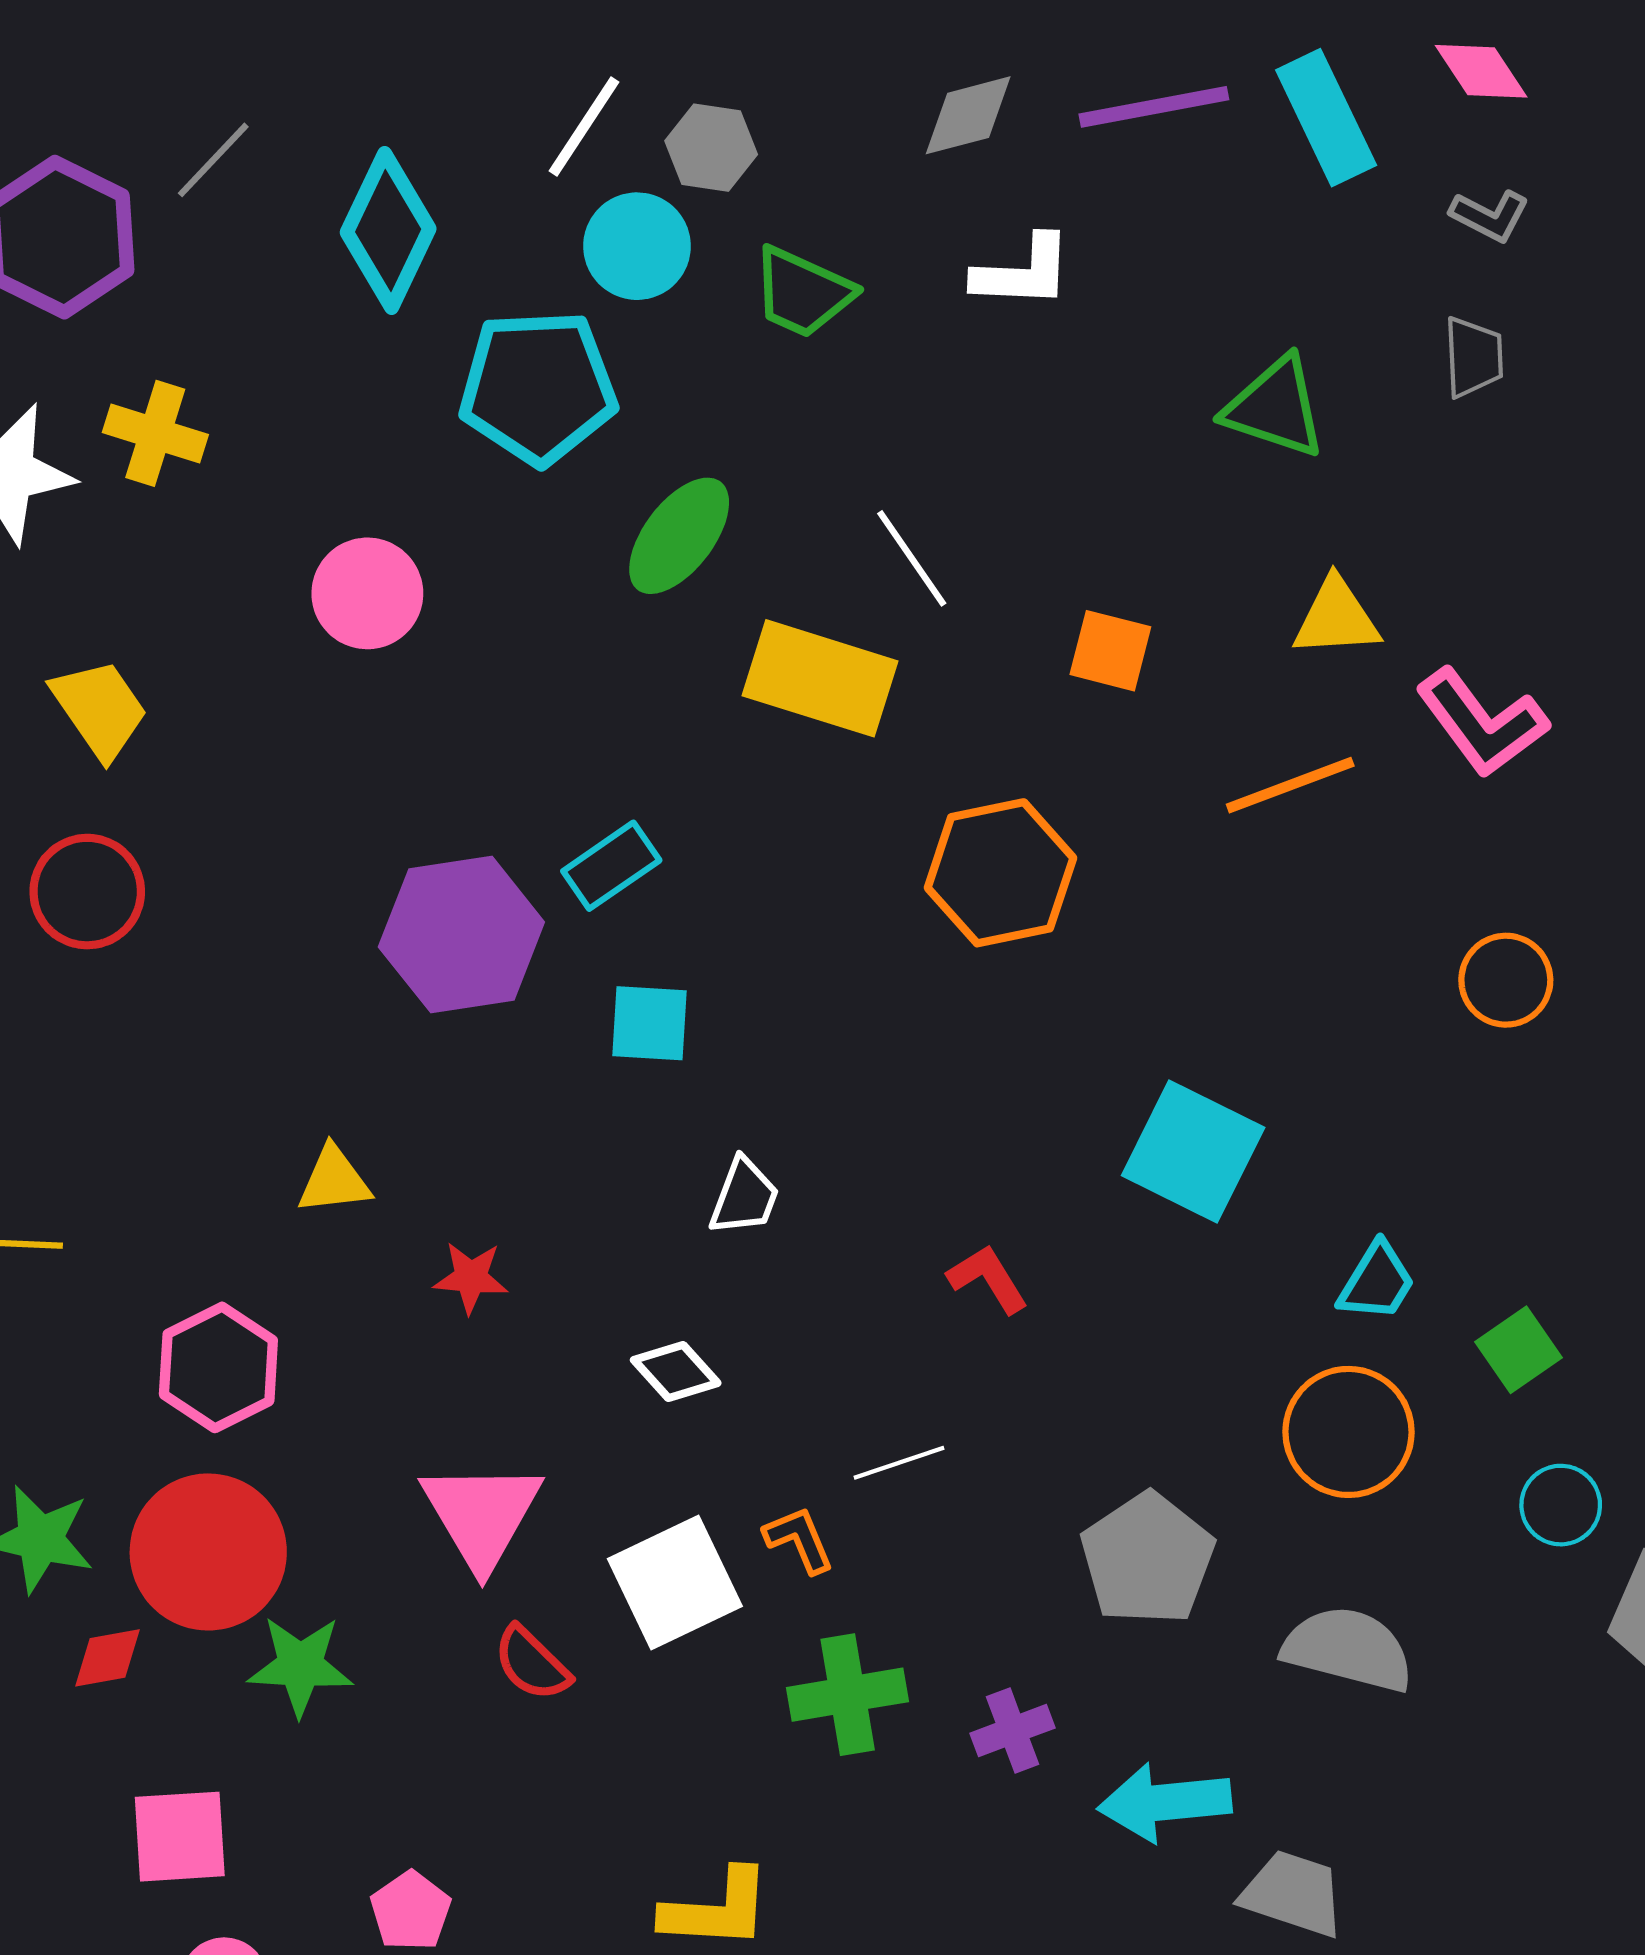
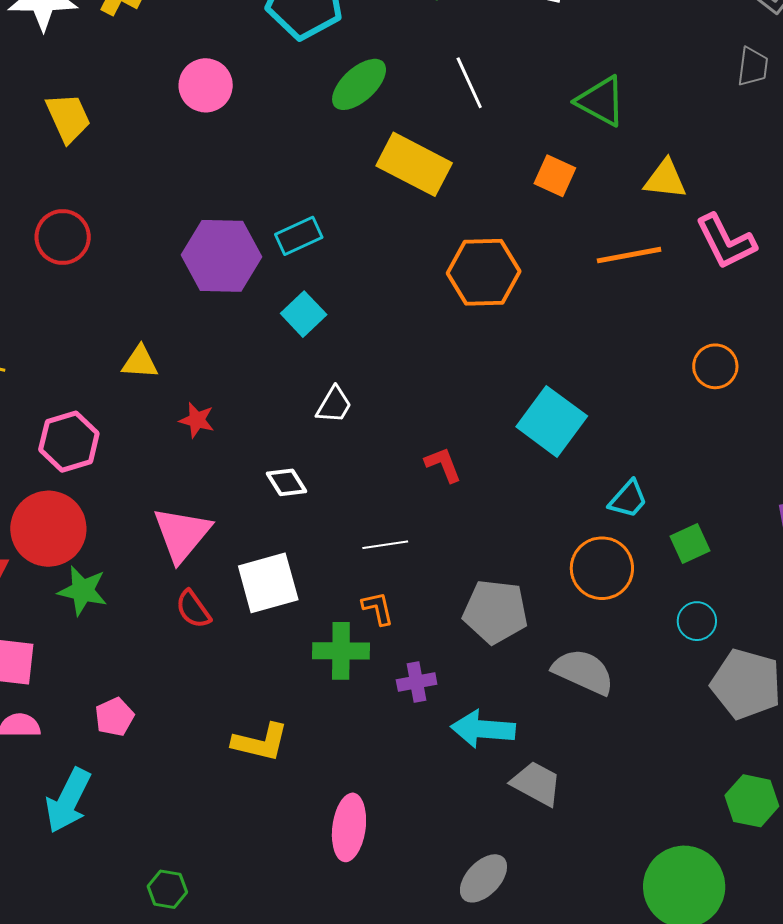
green triangle: (1275, 407) -> (601, 101), moved
white line: (912, 558) -> (469, 83), moved
red circle: (87, 892) -> (63, 237), moved
cyan square: (650, 1023) -> (304, 314), turned 33
orange L-shape: (799, 1540) -> (378, 608), moved
gray pentagon: (1147, 1559) -> (495, 612), turned 30

